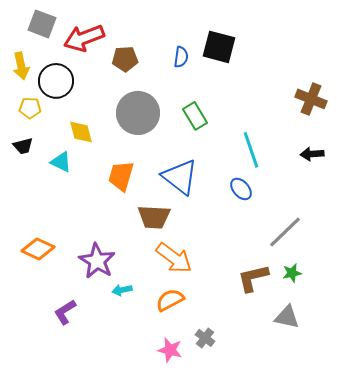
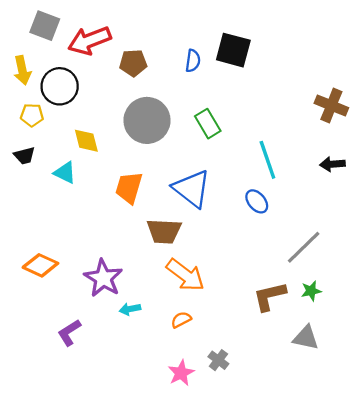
orange semicircle: (170, 300) -> (181, 320), size x0.7
pink star: (170, 350) -> (181, 373), turned 30

